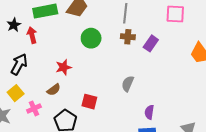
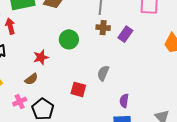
green circle: (91, 38) -> (69, 39), moved
red square: (89, 102) -> (78, 89), moved
pink cross: (34, 108) -> (20, 102), moved

